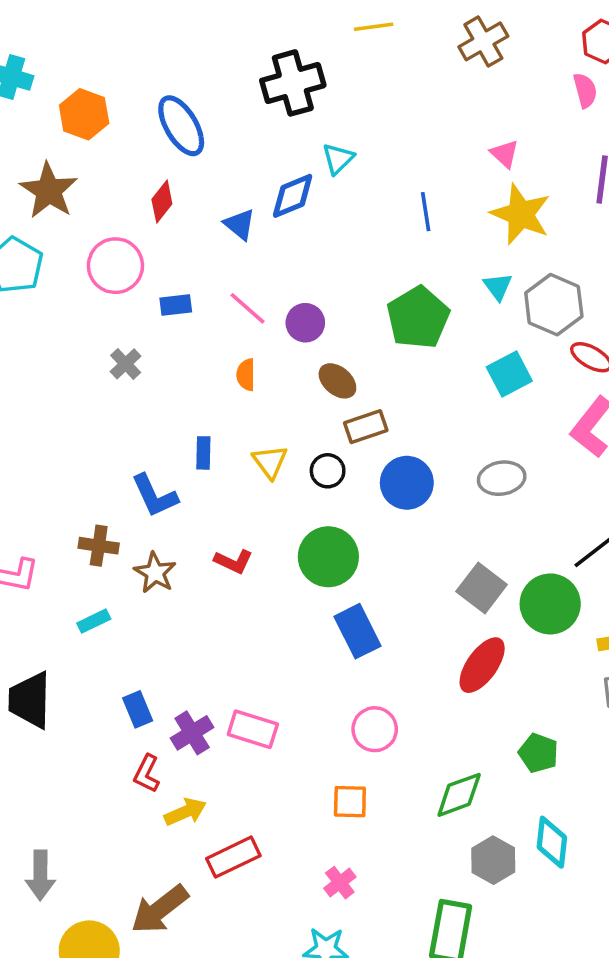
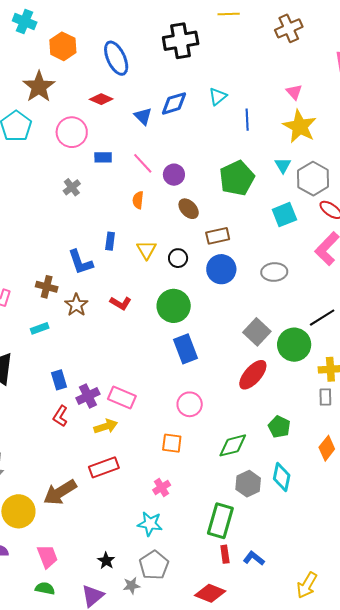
cyan triangle: (338, 159) -> (218, 97), moved
red diamond: (162, 202) -> (101, 99), turned 70
brown rectangle: (366, 427) -> (218, 236), moved
yellow arrow: (185, 812) -> (106, 426), moved

